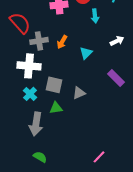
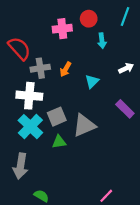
gray square: (54, 85) -> (57, 117), turned -36
gray triangle: (79, 93) -> (84, 125), size x1.6
cyan cross: (30, 94) -> (30, 127), size x1.6
gray arrow: (36, 124) -> (20, 166), moved

